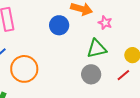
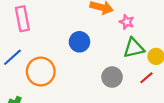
blue circle: (59, 25) -> (79, 42), moved
green triangle: (97, 49) -> (134, 48), moved

